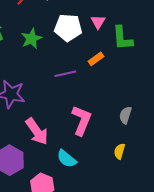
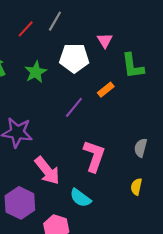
pink triangle: (98, 22) -> (105, 40), moved
purple line: (65, 74) -> (74, 107), turned -35

